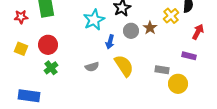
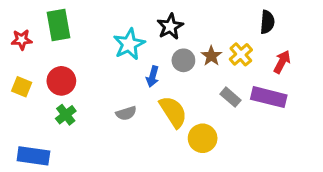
yellow cross: (171, 16) -> (241, 54), moved
purple rectangle: (189, 56) -> (269, 97), size x1.6
gray rectangle: (162, 70) -> (231, 97), moved, turned 32
yellow circle: (178, 84) -> (203, 138), moved

